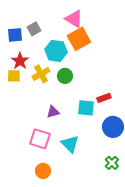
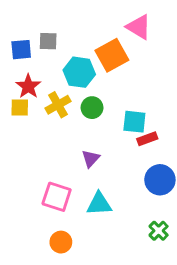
pink triangle: (74, 19) -> (139, 27), moved
gray square: (34, 29) -> (48, 41), turned 32
cyan square: (86, 108) -> (134, 122), moved
purple triangle: (53, 112) -> (91, 159), moved, turned -32
cyan triangle: (70, 144) -> (99, 204), turned -48

